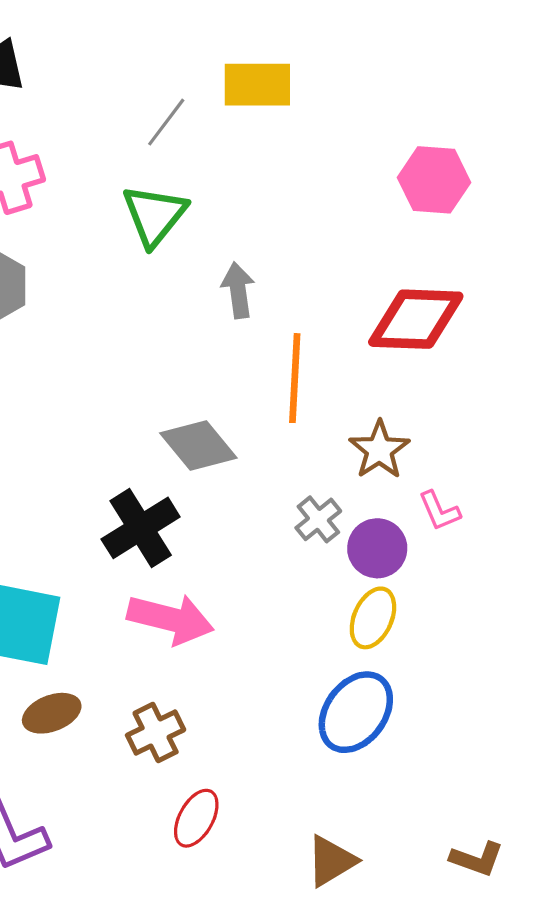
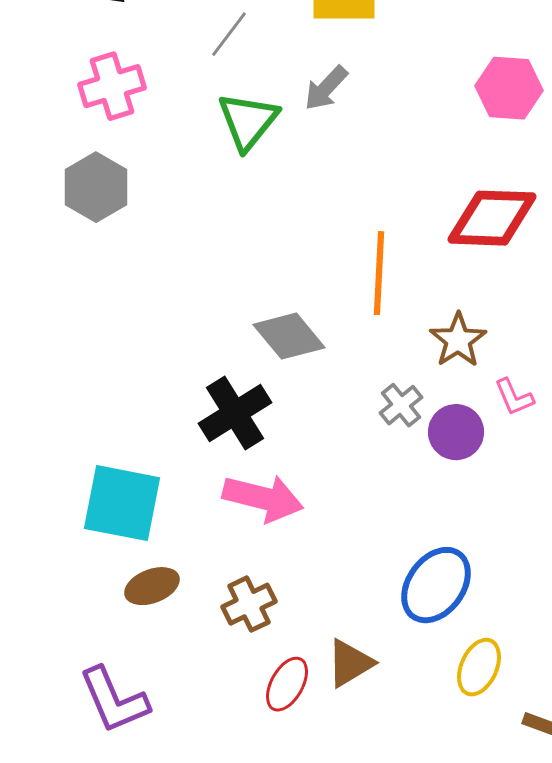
gray line: (166, 122) -> (229, 34), moved
gray arrow: (238, 290) -> (326, 88), moved, turned -129
yellow ellipse: (373, 618) -> (479, 667), moved
brown triangle: (331, 861) -> (350, 663), moved

